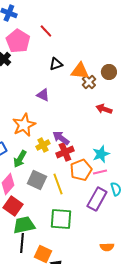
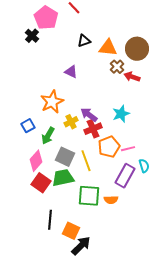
brown circle: (109, 72) -> (137, 49), size x1.5
brown cross: (89, 82) -> (117, 67), moved
red arrow: (104, 109) -> (132, 77), moved
cyan star: (101, 154) -> (121, 114), moved
green trapezoid: (24, 225) -> (63, 178), moved
orange semicircle: (107, 247) -> (111, 200), moved

